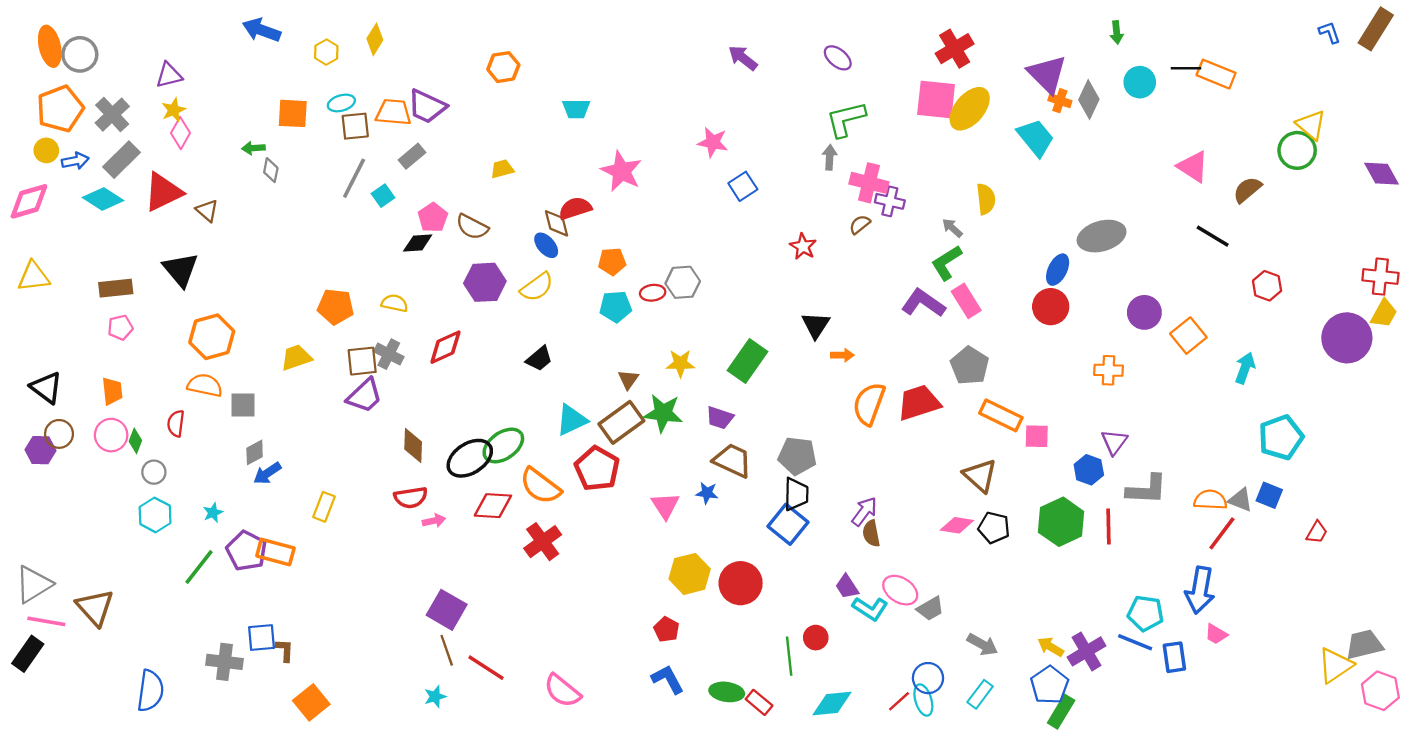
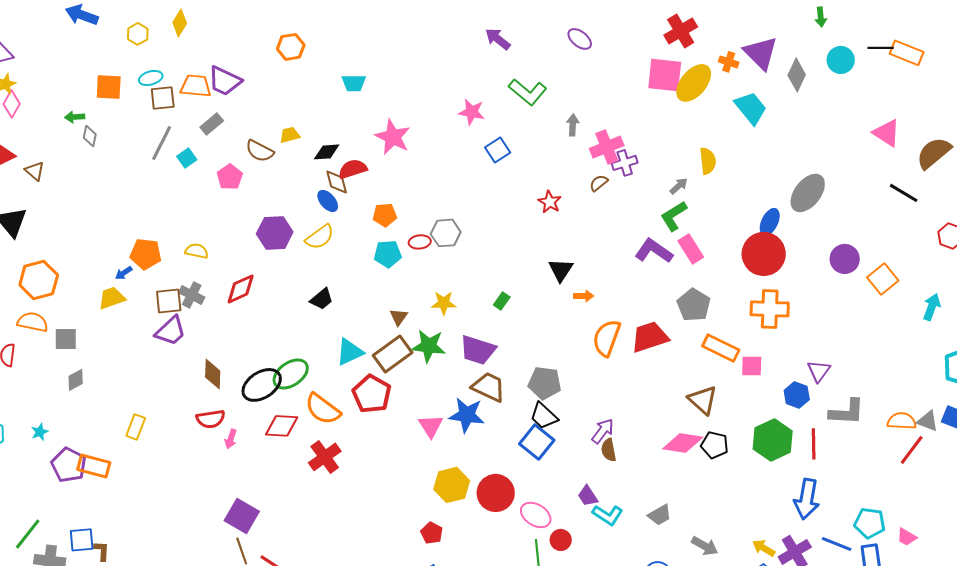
orange cross: (1060, 101) -> (729, 62), moved
green L-shape: (846, 119) -> (528, 92), moved, turned -126
pink cross: (869, 183) -> (607, 147), turned -36
brown semicircle: (1247, 190) -> (934, 153), size x1.4
purple cross: (890, 201) -> (625, 163), turned -30
brown semicircle: (472, 227) -> (260, 151), moved
gray arrow: (952, 228) -> (679, 186), turned 96
gray ellipse: (1102, 236) -> (808, 193), turned -36
black diamond: (418, 243) -> (327, 152), moved
red circle: (1051, 307) -> (764, 254), size x1.4
green rectangle: (747, 361) -> (502, 301), size x0.5
orange cross: (1108, 370) -> (770, 309), moved, size x1.5
purple trapezoid: (720, 418) -> (478, 350), size x1.5
blue arrow: (267, 473) -> (124, 273), moved, size x0.7
blue star: (707, 493) -> (467, 415), size x1.8
black trapezoid: (796, 494) -> (544, 416), turned 132
pink arrow: (434, 521) -> (231, 439), turned 120
pink diamond: (957, 525) -> (683, 443), size x1.4
green line: (199, 567) -> (28, 534), moved
pink ellipse: (900, 590) -> (536, 515), moved
blue arrow: (1200, 590) -> (807, 499), moved
cyan pentagon: (1146, 613) -> (870, 523), moved

